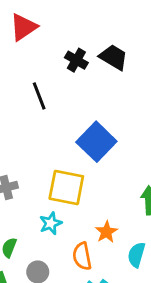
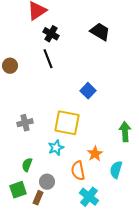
black cross: (76, 60) -> (51, 34), moved
blue square: (96, 142) -> (88, 91), size x0.6

